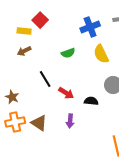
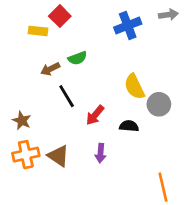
brown arrow: (24, 51) -> (50, 69), moved
green semicircle: (68, 53) -> (77, 58), moved
yellow semicircle: (101, 54) -> (134, 87), moved
red arrow: (66, 93) -> (95, 115), turned 98

